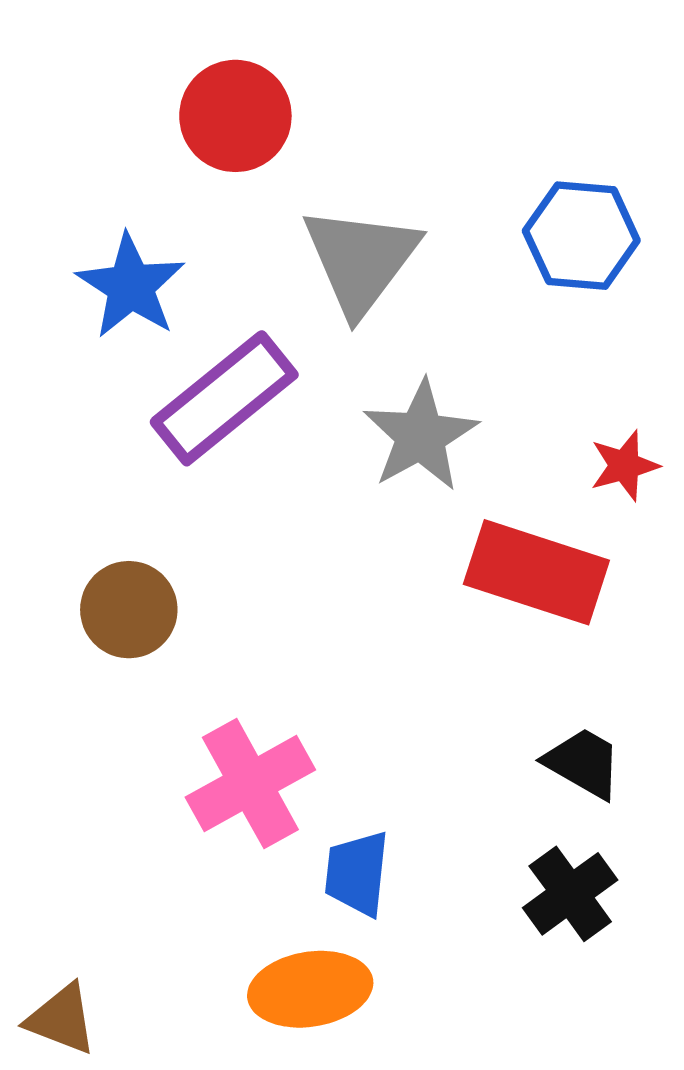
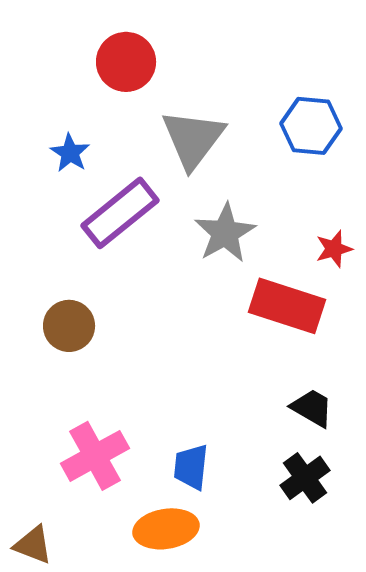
blue star: (131, 286) -> (70, 153), size x0.7
pink cross: (250, 784) -> (95, 456), moved

